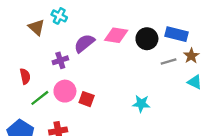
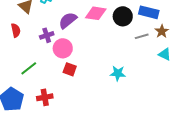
red semicircle: (25, 76) -> (16, 30), moved
pink circle: (65, 91) -> (63, 48), moved

